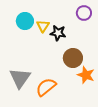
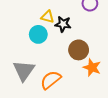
cyan circle: (25, 21) -> (38, 34), moved
yellow triangle: (43, 26) -> (48, 17), turned -48

